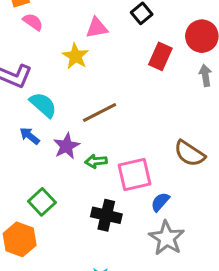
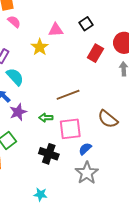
brown line: (100, 113) -> (68, 95), moved
purple star: (66, 146) -> (18, 112), moved

